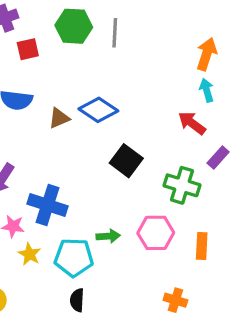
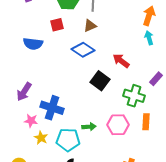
red square: (28, 49) -> (57, 25), moved
brown triangle: (59, 118) -> (90, 26), moved
red arrow: (192, 123) -> (121, 61), moved
orange rectangle: (202, 246) -> (146, 122), moved

